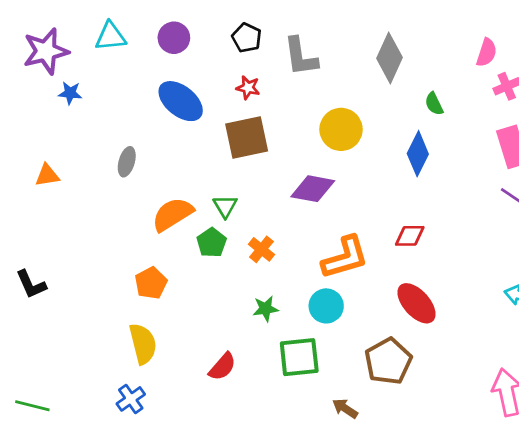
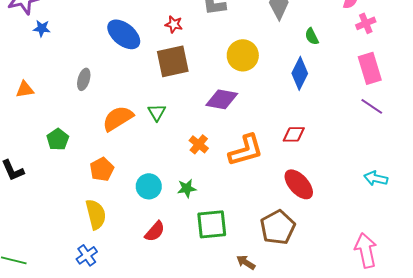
green pentagon: (212, 243) -> (58, 139), moved
orange cross: (261, 249) -> (199, 144), moved
cyan circle: (326, 306) -> (149, 186), moved

